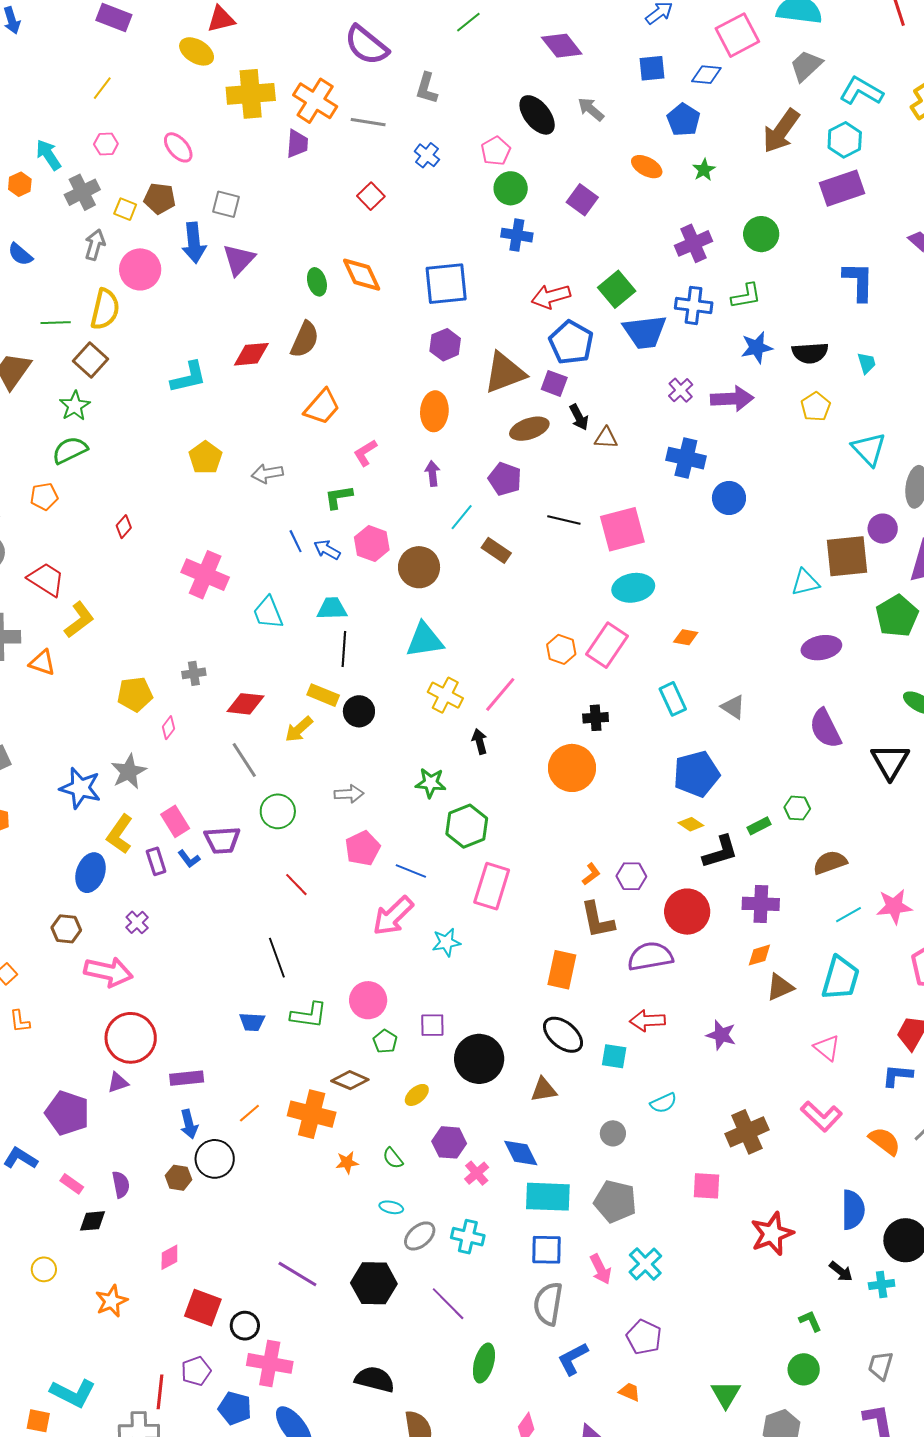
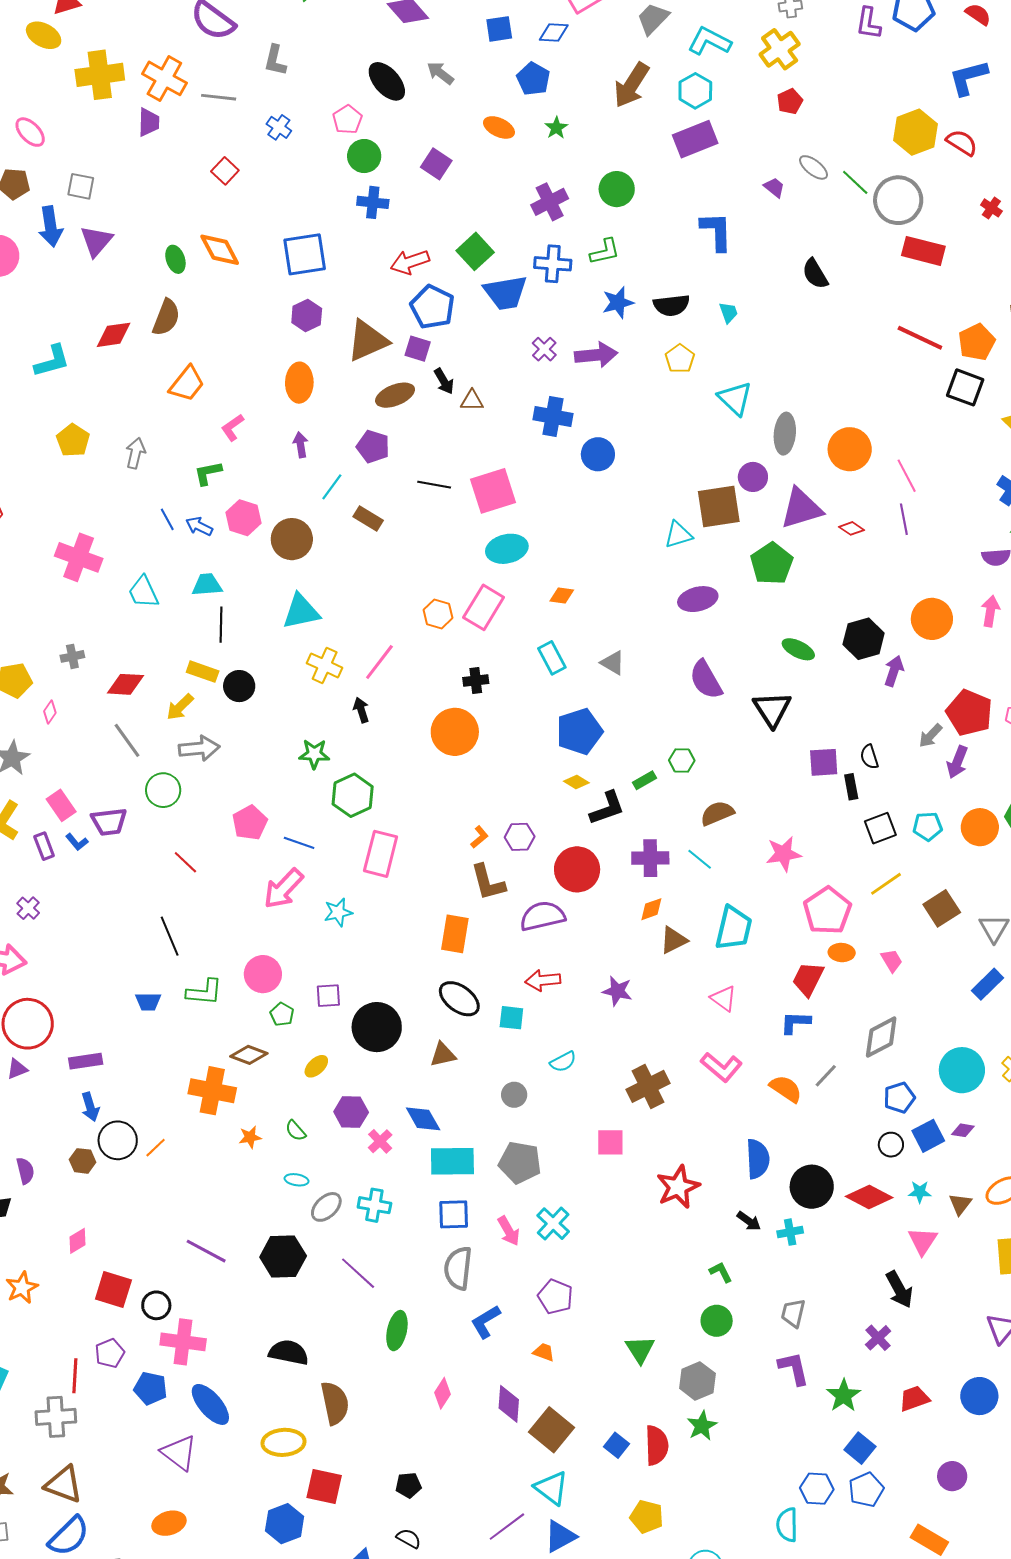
gray arrow: (267, 474) -> (136, 453), turned 116
gray arrow: (349, 794) -> (199, 748), moved, size x1.4
cyan line: (848, 915) -> (700, 859), moved, turned 72
orange line: (249, 1113) -> (156, 1148), moved

